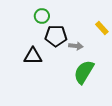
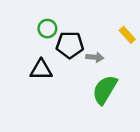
green circle: (42, 16) -> (47, 29), moved

